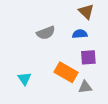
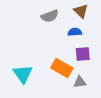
gray semicircle: (46, 33) -> (50, 16), moved
cyan triangle: (24, 79) -> (23, 74), size x1.5

